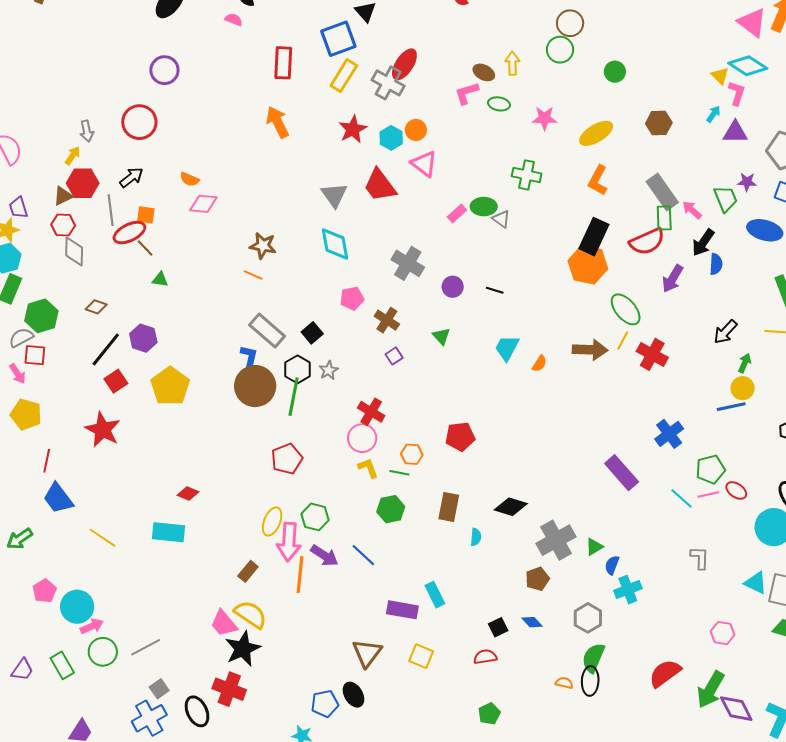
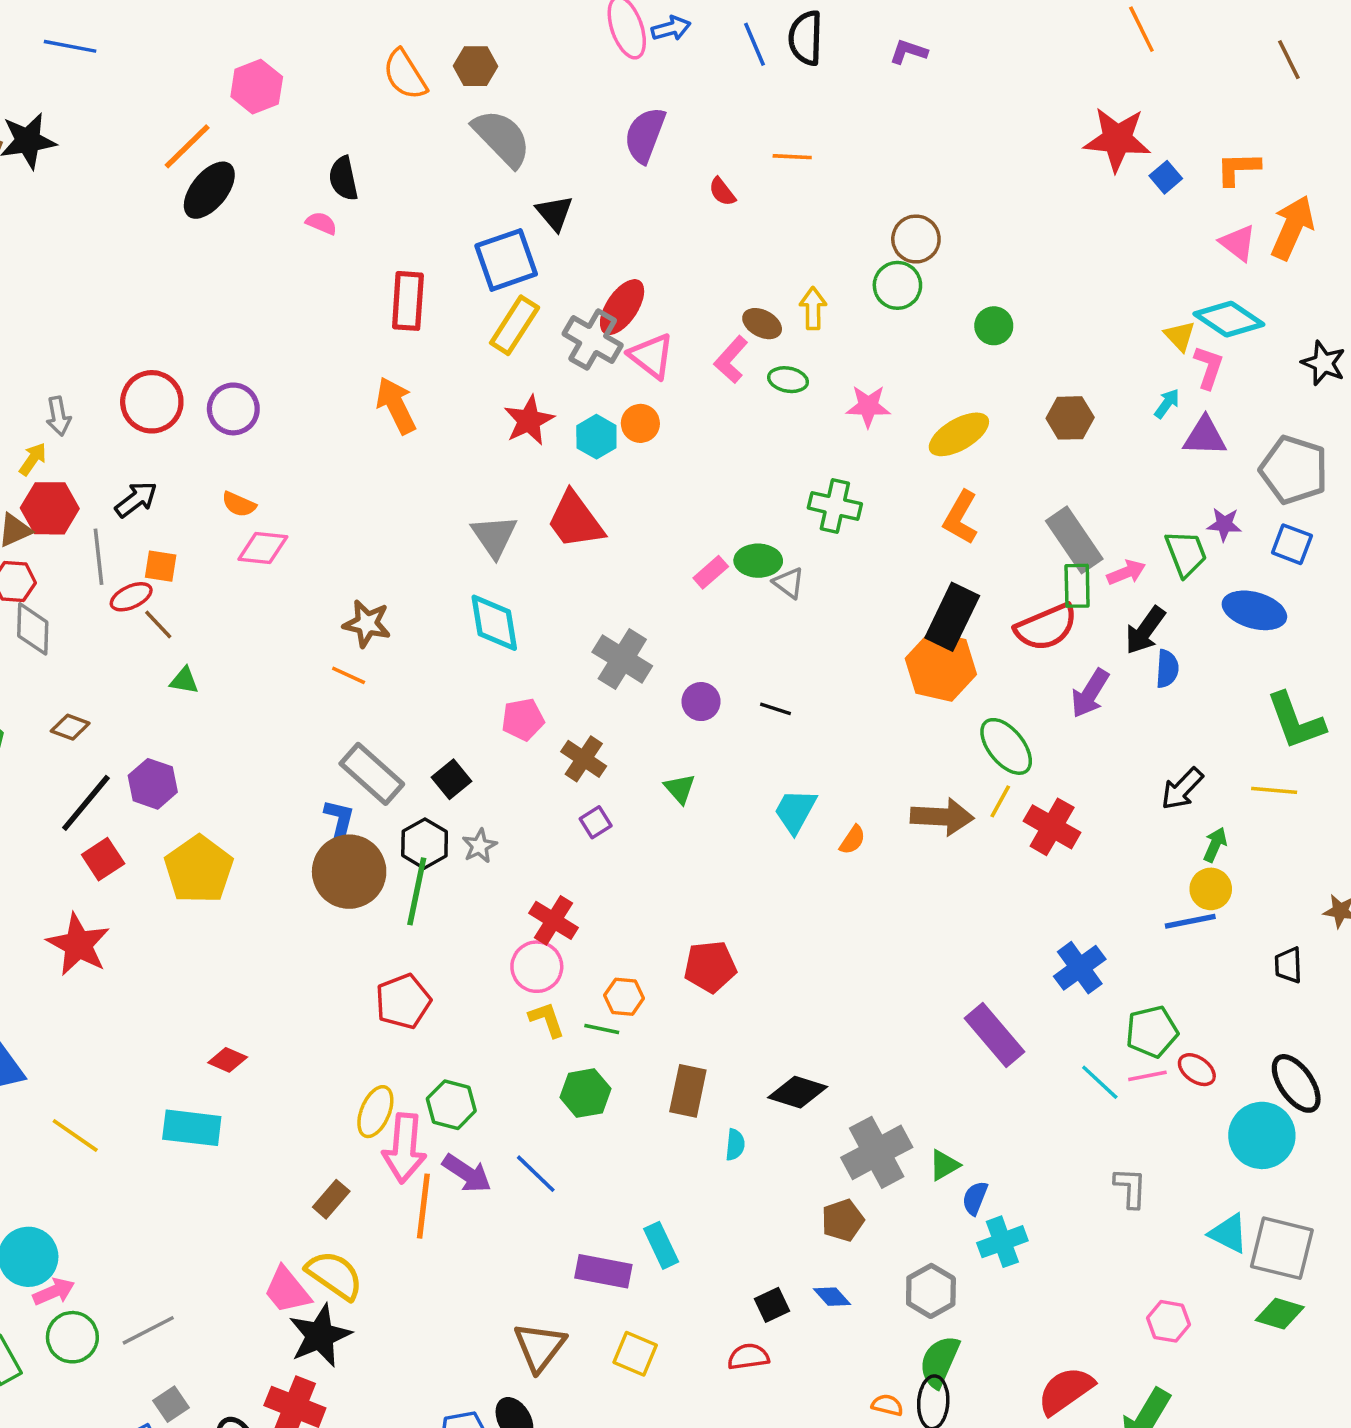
pink triangle: (752, 23) -> (1238, 243), size x0.7
purple circle: (164, 70) -> (233, 409), moved
pink L-shape: (467, 93) -> (731, 360), turned -32
pink triangle: (424, 164) -> (651, 356), moved
pink arrow: (692, 210) -> (1126, 572), turned 115
red ellipse: (129, 233) -> (131, 597), size x0.7

